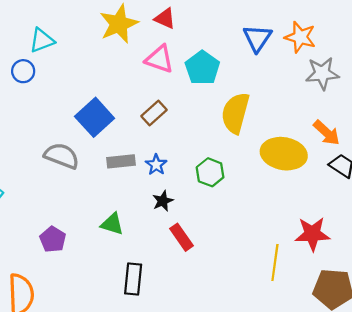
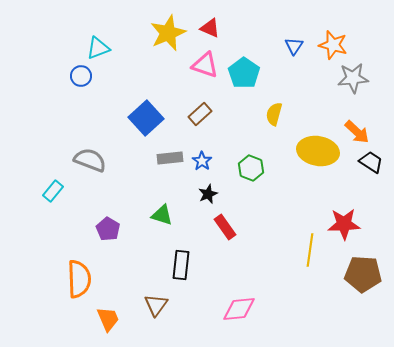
blue triangle: (257, 38) -> (294, 46), size x0.7
yellow semicircle: (235, 113) -> (274, 114), size x0.6
gray semicircle: (62, 156) -> (90, 160), moved

